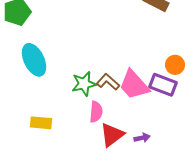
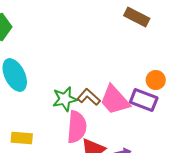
pink semicircle: (96, 112) -> (77, 127), size x1.5

